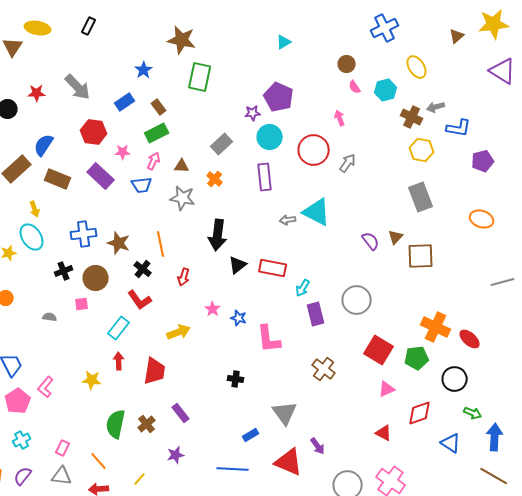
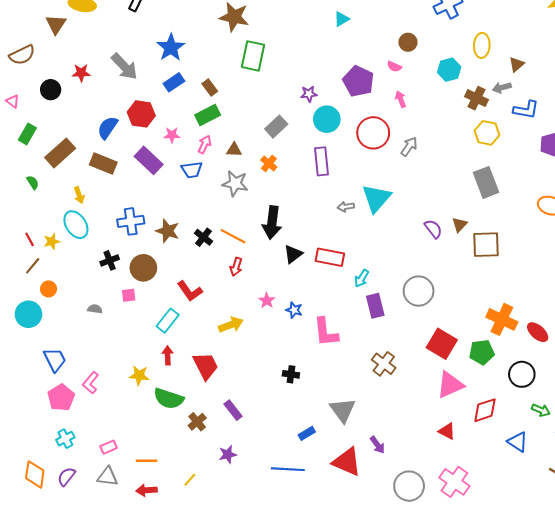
brown triangle: (457, 36) -> (517, 64), moved
yellow ellipse: (417, 67) -> (482, 45), turned 35
blue star: (144, 70) -> (171, 48), moved, size x1.5
pink semicircle: (355, 87) -> (394, 66), moved, turned -32
purple pentagon: (279, 97) -> (358, 81), moved
blue semicircle: (44, 145) -> (108, 128), moved
cyan triangle: (317, 212) -> (376, 198), turned 44
orange line: (161, 244) -> (233, 236), moved, turned -50
black cross: (143, 269) -> (203, 237), moved
red trapezoid: (155, 371) -> (206, 366), turned -36
pink triangle: (387, 389) -> (450, 385), size x1.6
green semicircle: (116, 424) -> (169, 399), moved, turned -84
pink rectangle: (63, 448) -> (109, 447), turned 42
orange line: (99, 461) -> (147, 461), turned -48

